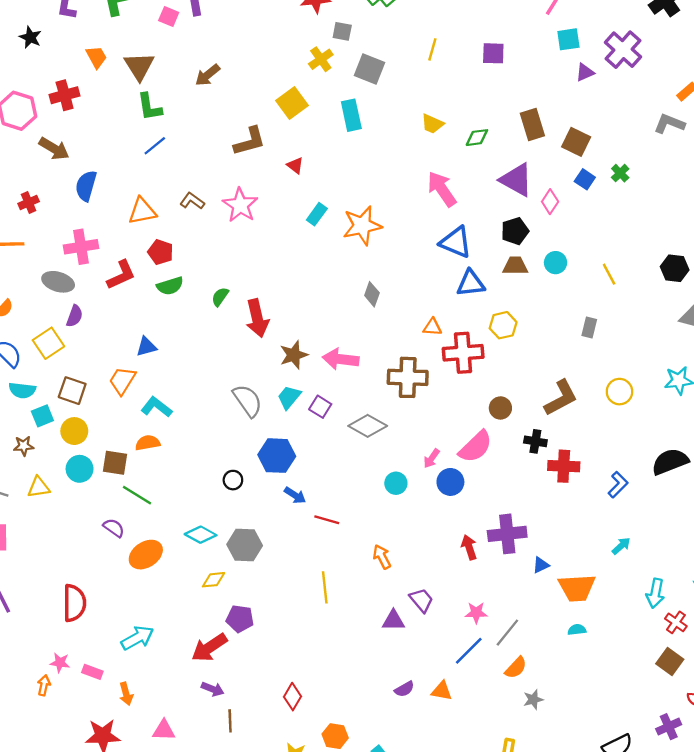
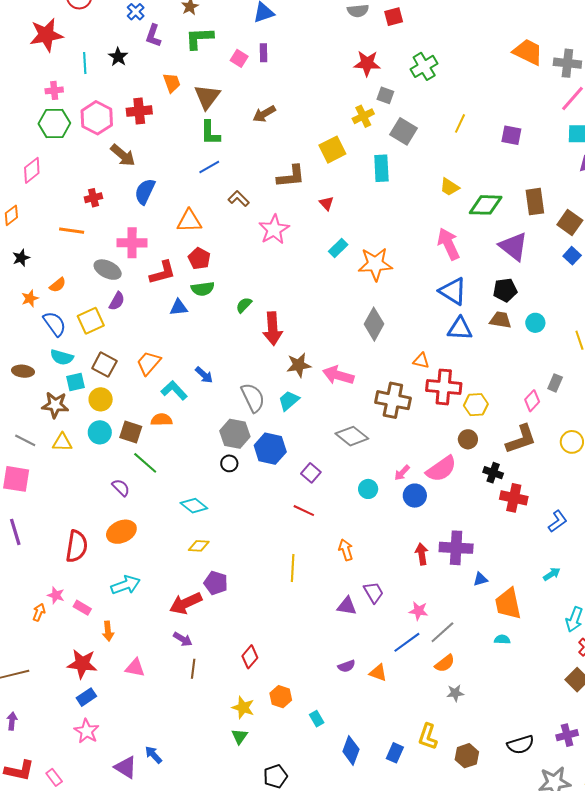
green diamond: (477, 138) -> (486, 205), size x1.6
brown L-shape: (192, 201) -> (239, 199), moved
pink diamond: (550, 202) -> (532, 401), moved
gray diamond: (372, 294) -> (374, 324), size x1.5
yellow hexagon: (503, 325) -> (476, 405), moved
blue triangle: (146, 347) -> (179, 307), moved
purple square: (320, 407) -> (311, 473), moved
brown star: (24, 446) -> (55, 405), size x1.5
blue arrow: (295, 495) -> (204, 375), moved
gray hexagon: (245, 545) -> (235, 434), moved
orange ellipse: (146, 555) -> (121, 532), moved
orange trapezoid: (577, 588) -> (508, 604), turned 72

